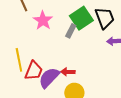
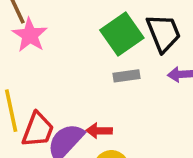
pink star: (43, 20) -> (30, 35), moved
gray rectangle: (71, 31) -> (126, 76), moved, turned 56

